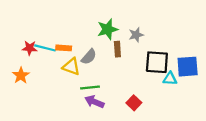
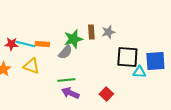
green star: (108, 29) -> (73, 39), moved
brown rectangle: (117, 49) -> (91, 32), moved
yellow triangle: (71, 67) -> (31, 66), moved

